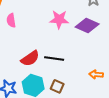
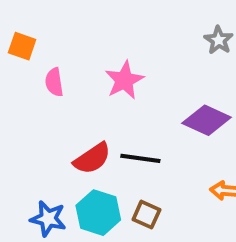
pink star: (59, 19) -> (124, 80), moved, turned -30
purple diamond: (87, 25) -> (207, 120), moved

